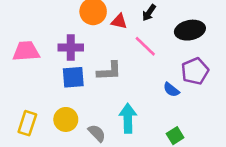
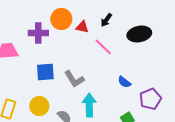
purple cross: (71, 47) -> (38, 33), moved
gray L-shape: (109, 71) -> (74, 79), moved, turned 60
purple pentagon: (195, 71) -> (150, 99), moved

